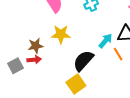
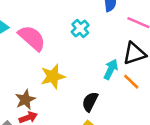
black semicircle: (83, 61) -> (90, 102), size x0.7

